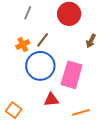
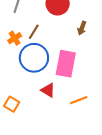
red triangle: (51, 100) -> (48, 90), turned 42

